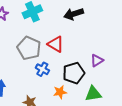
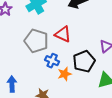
orange star: (60, 92) -> (65, 74), moved

